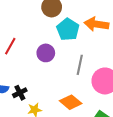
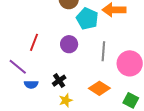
black cross: (20, 93) -> (59, 81), moved

